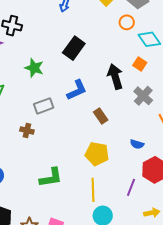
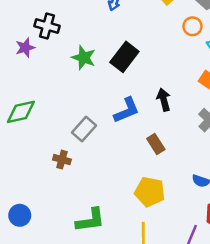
green star: (34, 68) -> (84, 58), moved
black arrow: (115, 77) -> (164, 100), moved, size x0.7
gray rectangle: (44, 106) -> (84, 129), turned -30

